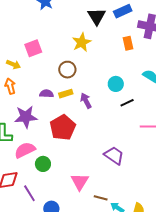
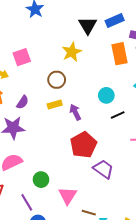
orange rectangle: (128, 43) -> (120, 54), size x1.5
purple semicircle: (47, 94) -> (23, 102), moved, turned 120
red pentagon: (63, 127) -> (83, 145), moved
green circle: (43, 164) -> (41, 180), moved
purple line: (29, 193) -> (27, 202), moved

